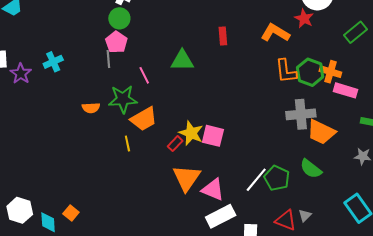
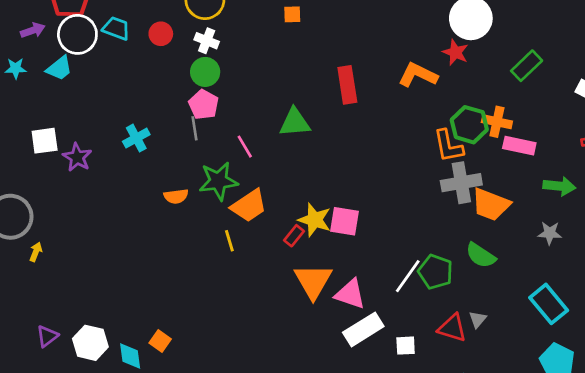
red rectangle: (223, 36) -> (347, 85), size x1.5
cyan cross: (53, 62) -> (136, 138), moved
orange L-shape: (286, 71) -> (448, 146), moved

